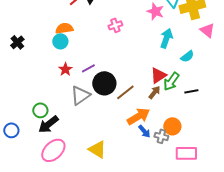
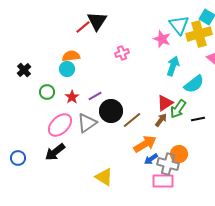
cyan semicircle: (187, 56) -> (194, 84), size x1.5
green circle: (40, 110) -> (47, 92), moved
blue arrow: (144, 131) -> (151, 159), turned 96
gray cross: (161, 136) -> (168, 164), size x1.5
pink ellipse: (53, 150) -> (60, 125), moved
pink rectangle: (186, 153) -> (163, 181), moved

